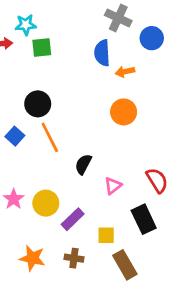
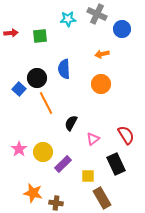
cyan star: (26, 25) -> (68, 19), moved
blue semicircle: (102, 53) -> (64, 69), moved
blue square: (15, 136) -> (19, 89), moved
brown cross: (74, 258) -> (56, 203), moved

